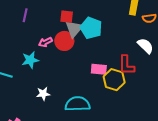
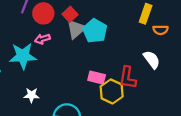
red square: (67, 17) -> (70, 14), turned 32
red circle: (64, 41) -> (43, 13), moved
cyan star: (30, 60) -> (23, 56), size x1.4

